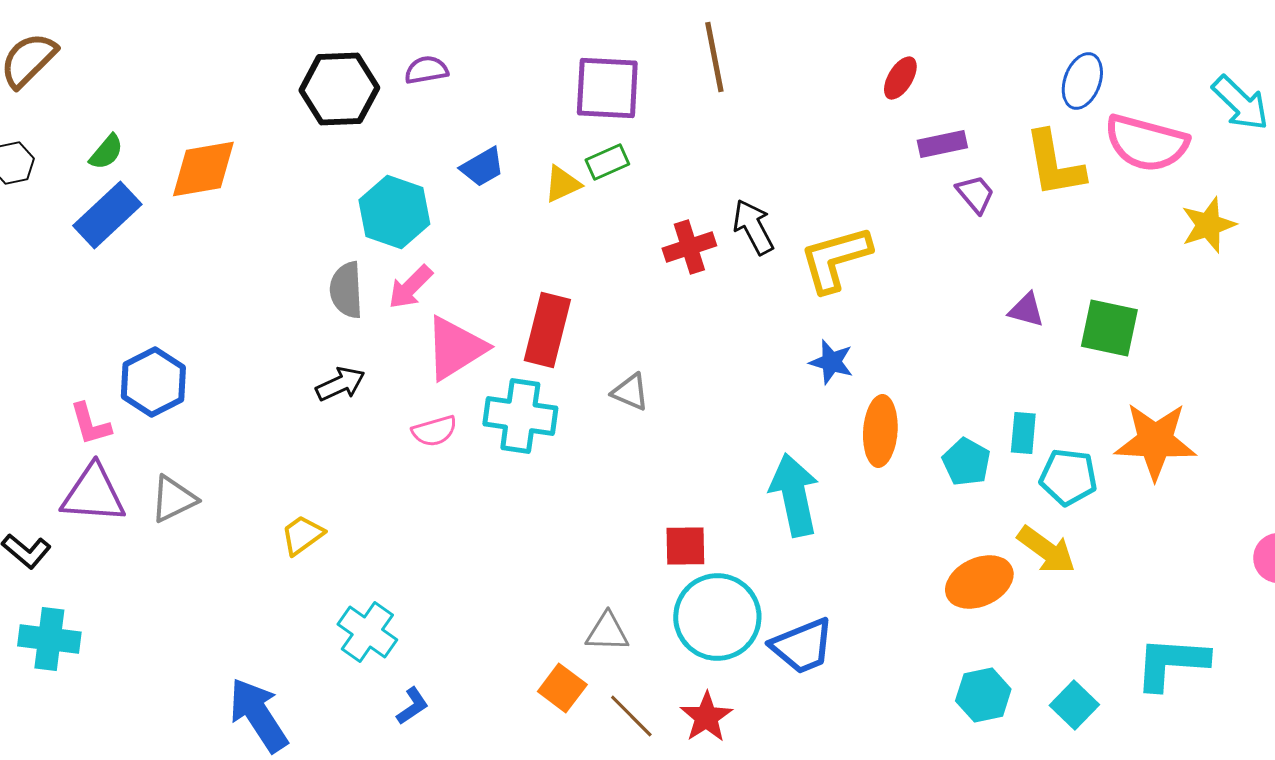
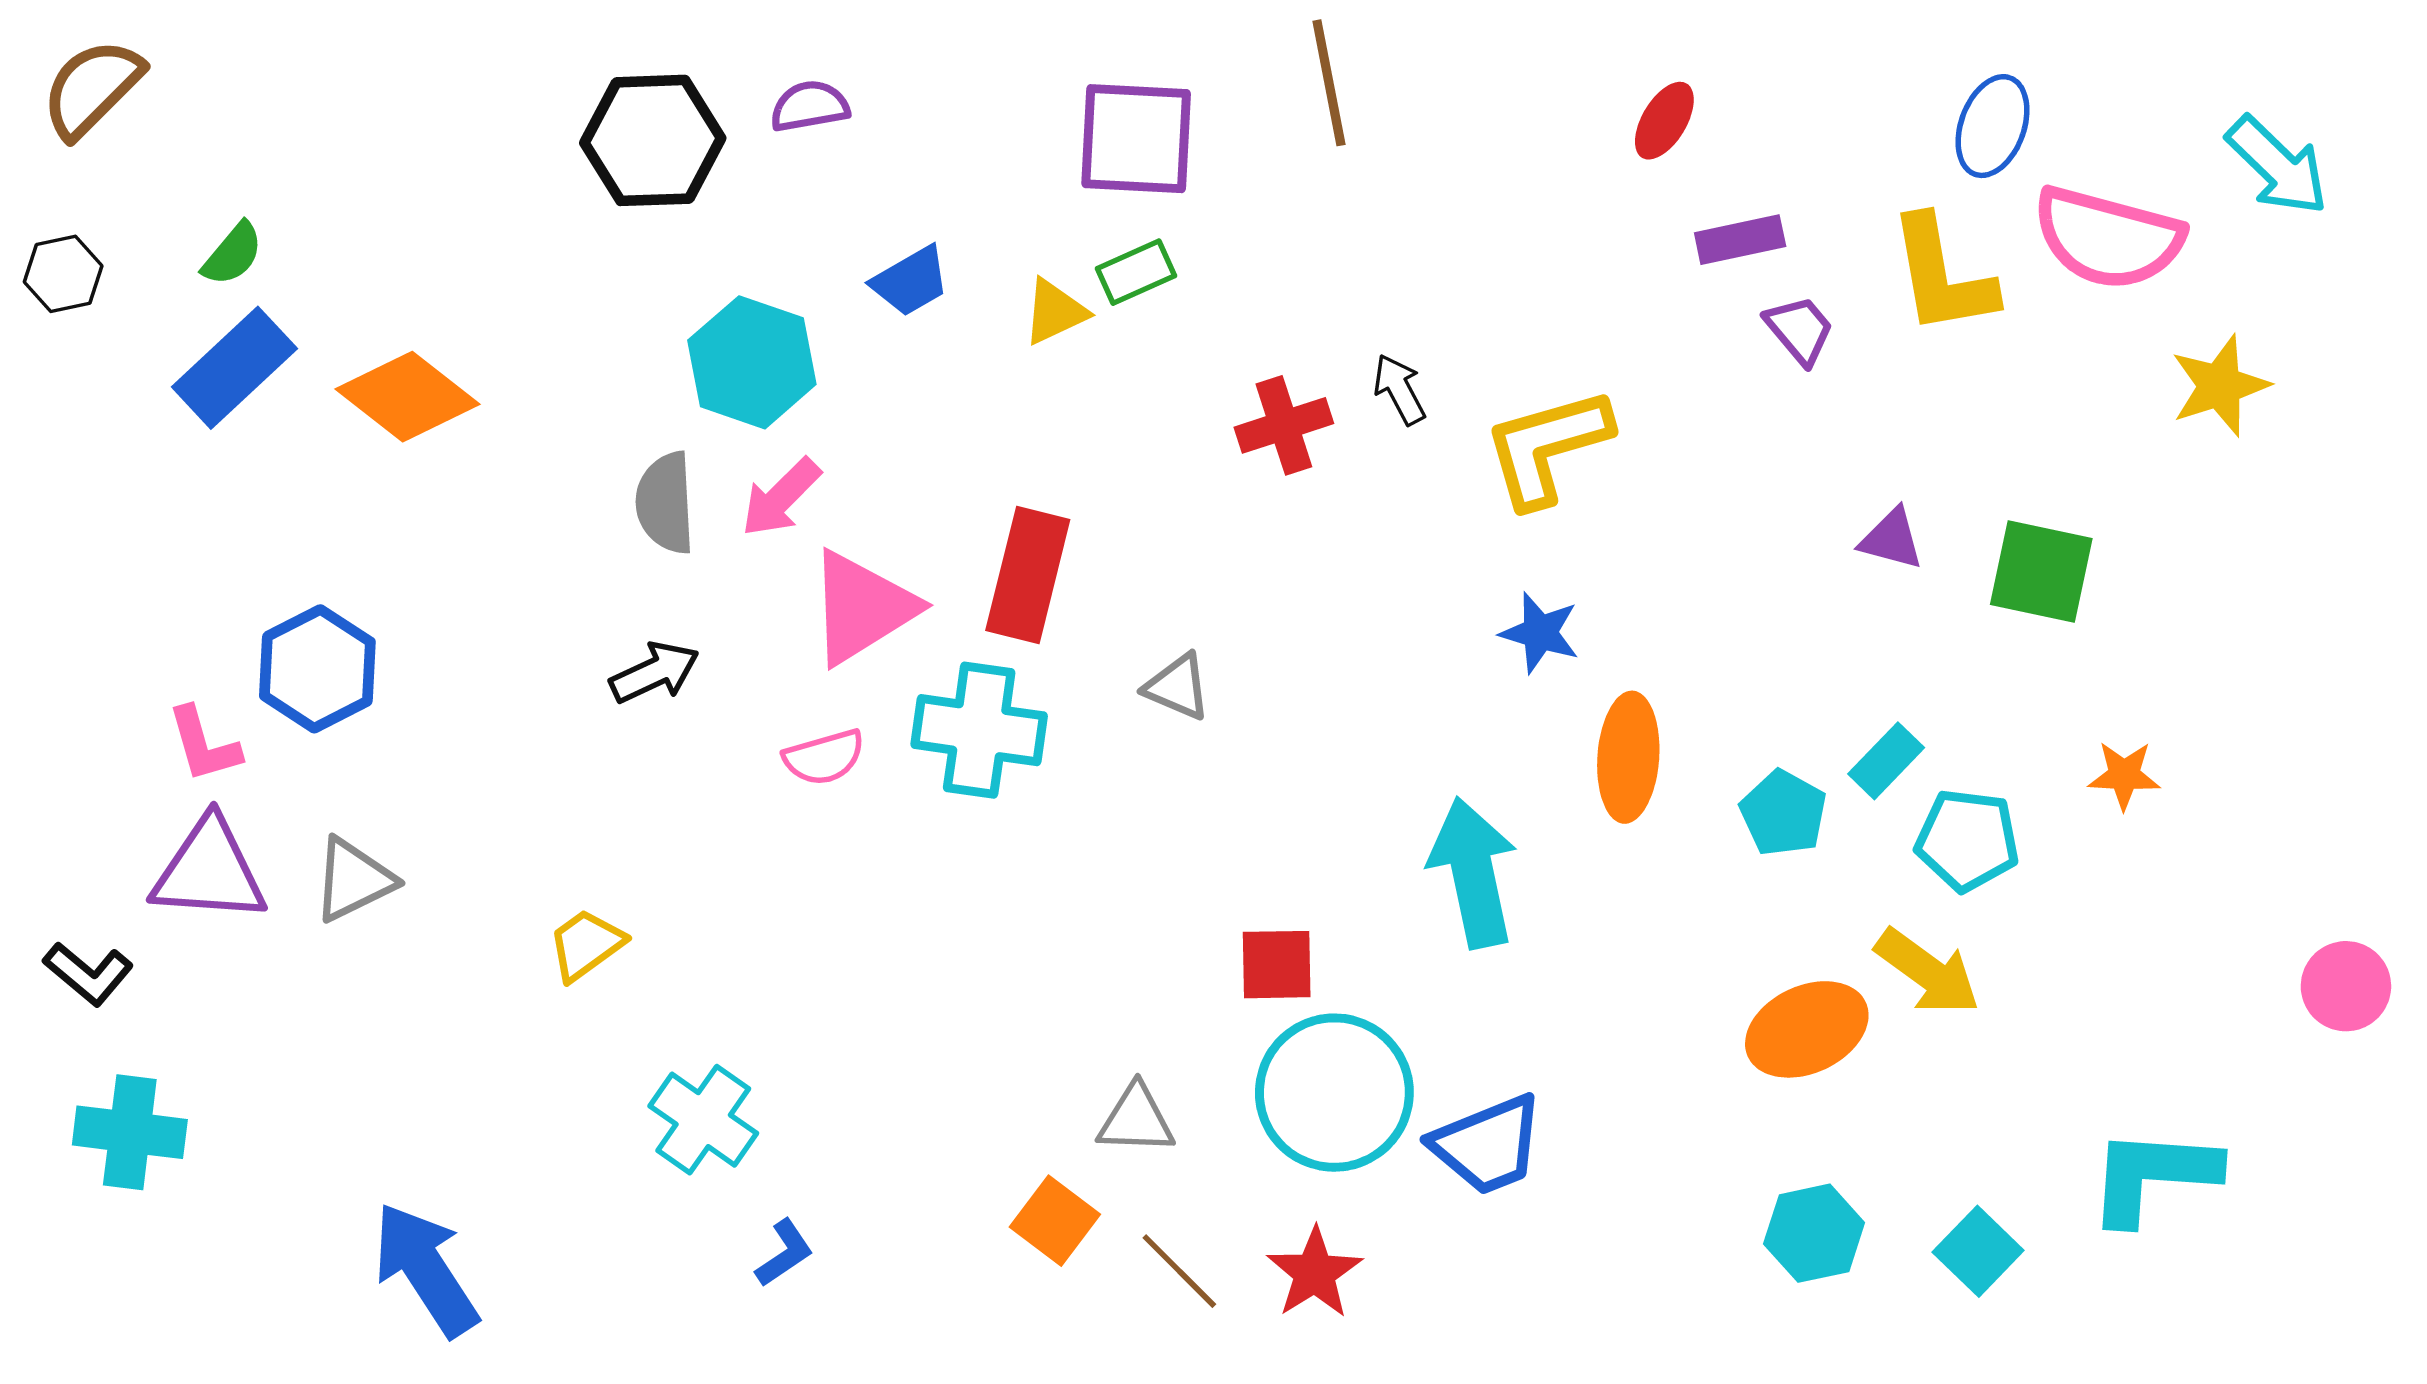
orange diamond: (203, 169) -> (408, 397), moved, turned 48
black arrow: (753, 227) -> (1399, 389), size x0.7
cyan rectangle: (1023, 433) -> (1886, 761), turned 39
orange star: (1155, 441) -> (2124, 775), size x0.5
blue arrow: (258, 715) -> (426, 1269), moved

